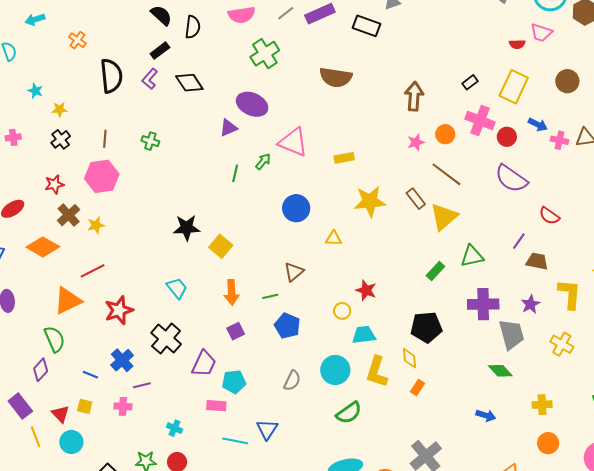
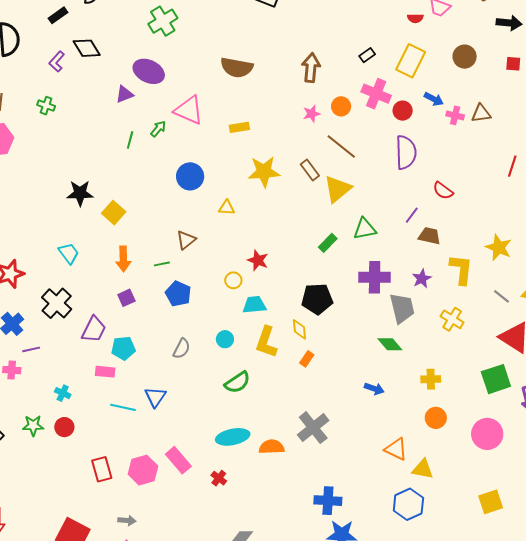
brown semicircle: (336, 77) -> (237, 67), moved
purple L-shape: (150, 79) -> (57, 62), moved
purple semicircle: (511, 179) -> (406, 152), turned -128
cyan circle: (335, 370) -> (225, 339), size x0.6

